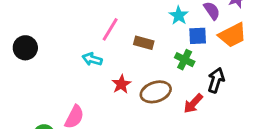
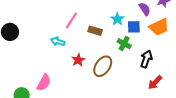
cyan star: (179, 15) -> (117, 19), moved
brown ellipse: (156, 92) -> (103, 66), turned -40
red arrow: (193, 103) -> (155, 82), moved

